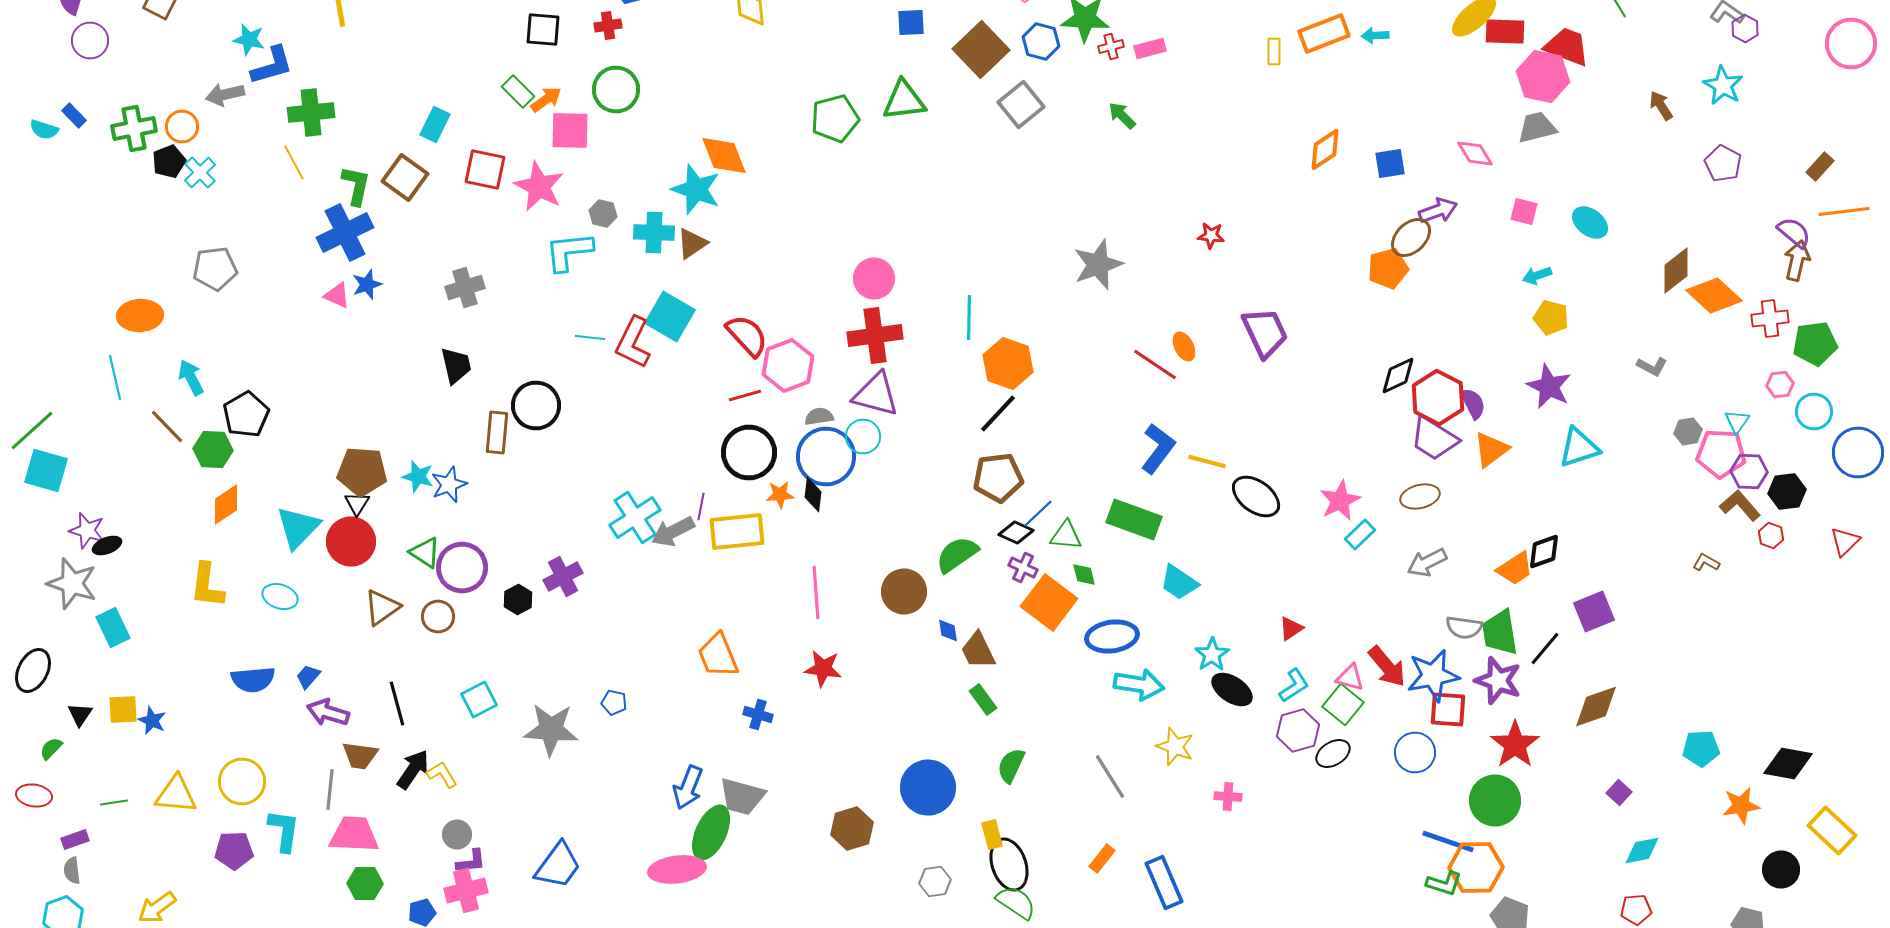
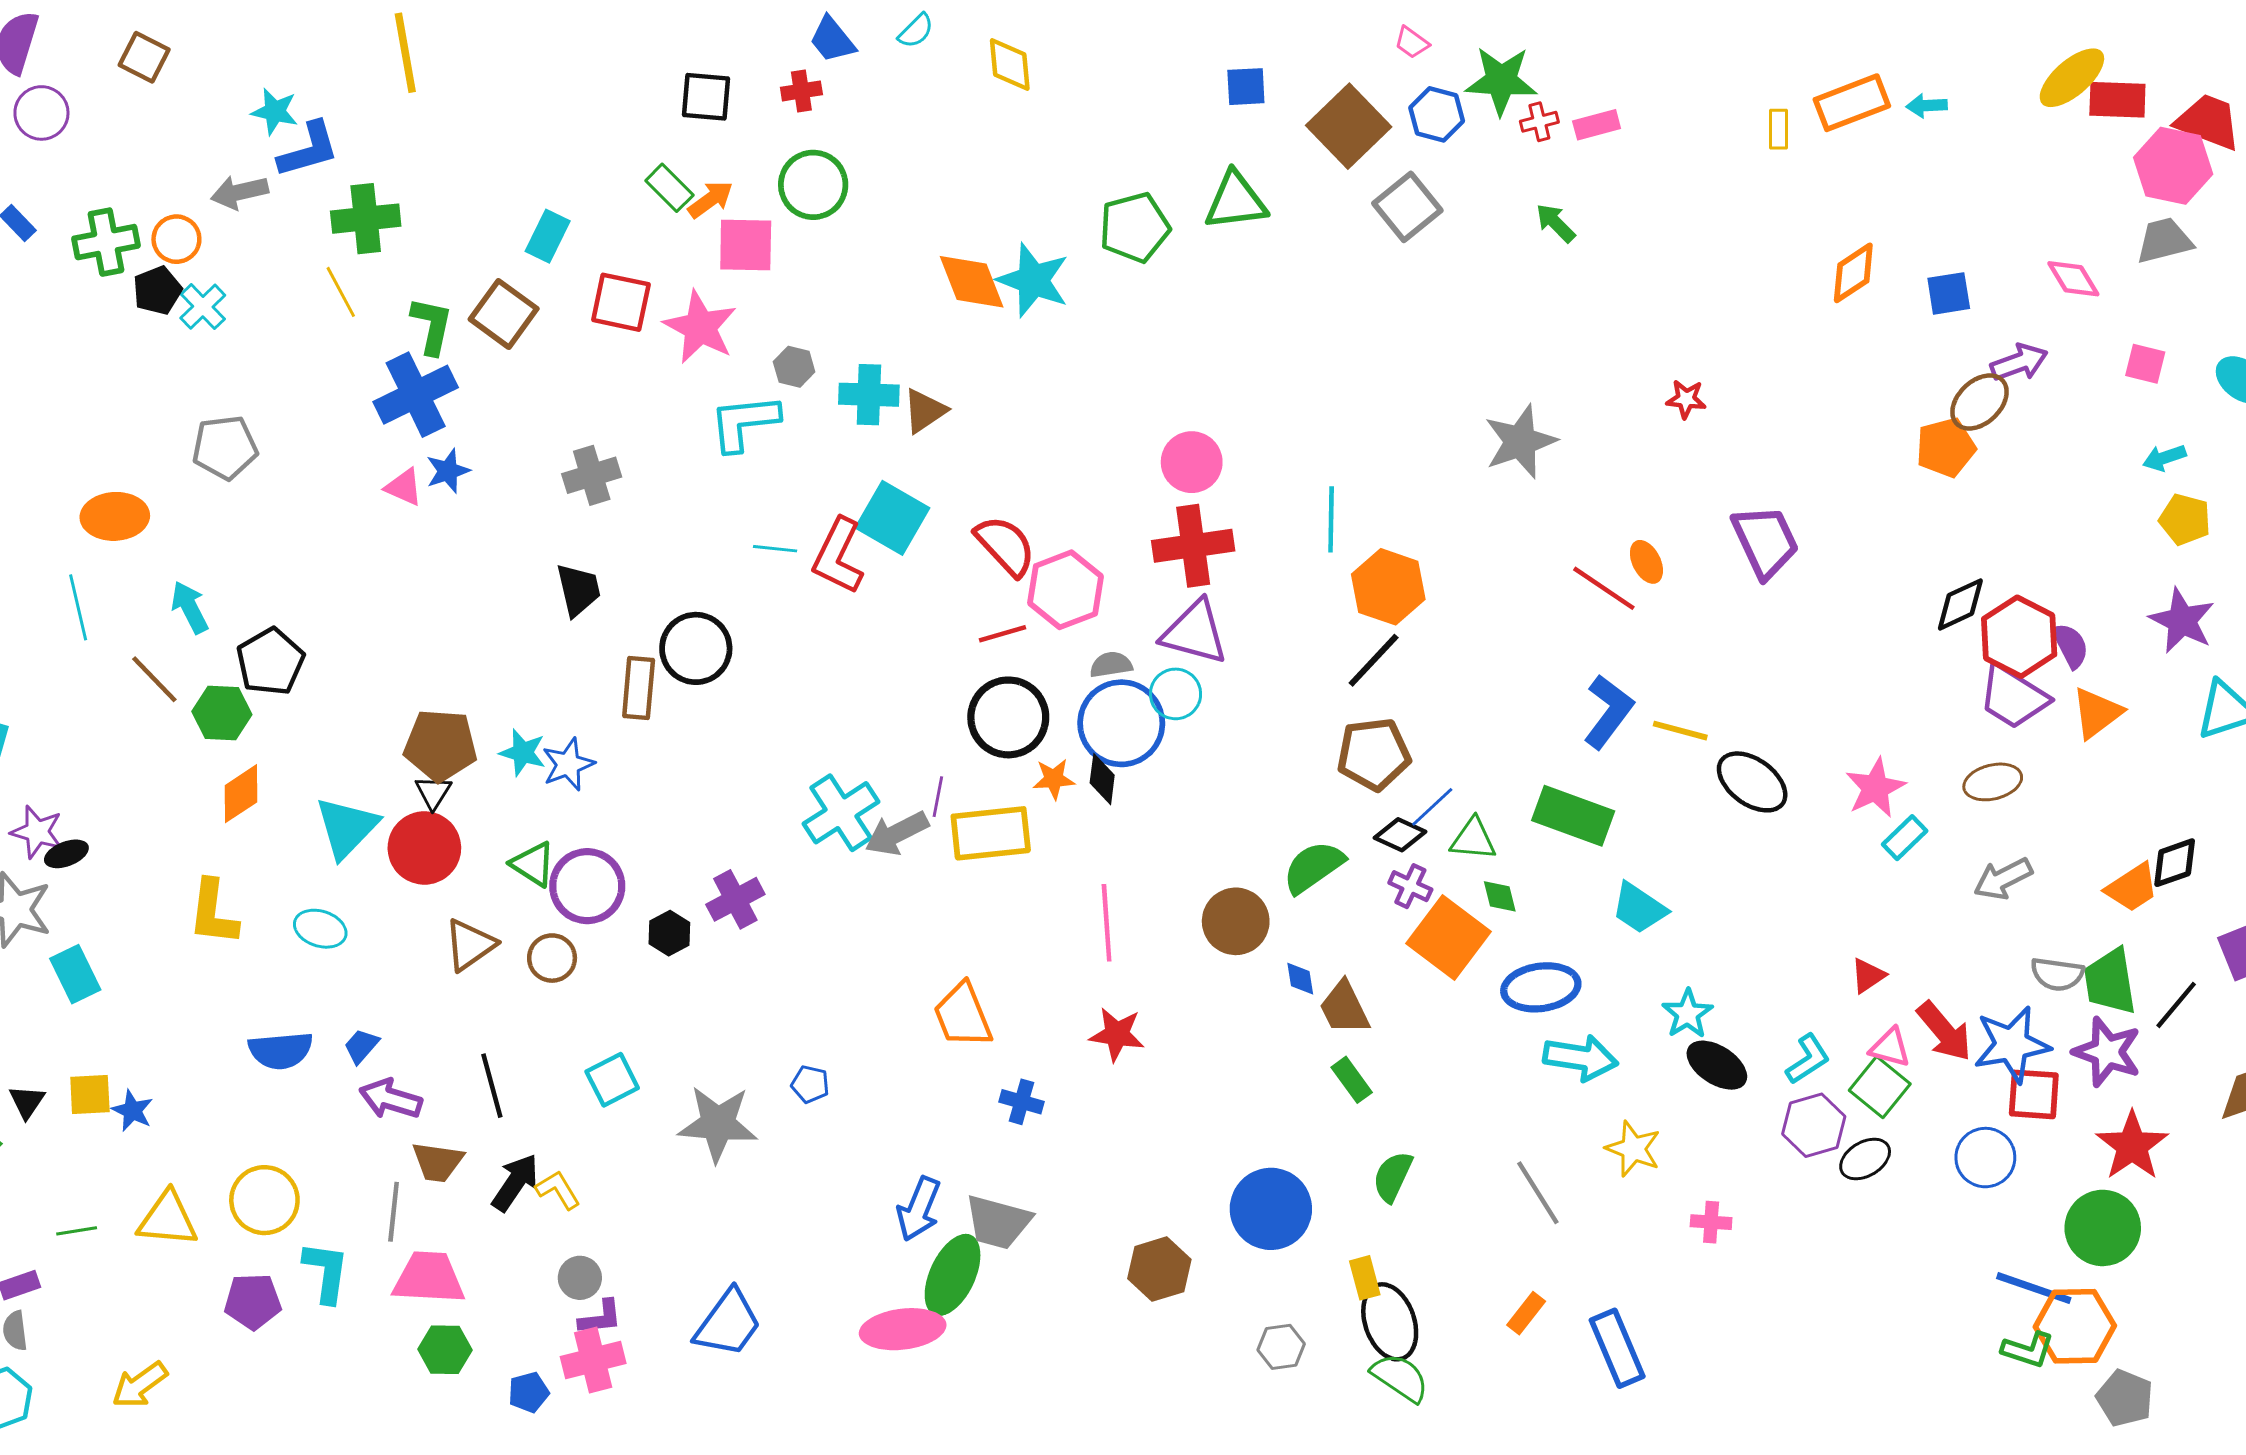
cyan star: (696, 190) -> (1033, 280), moved
red triangle: (1291, 628) -> (1868, 976), moved

